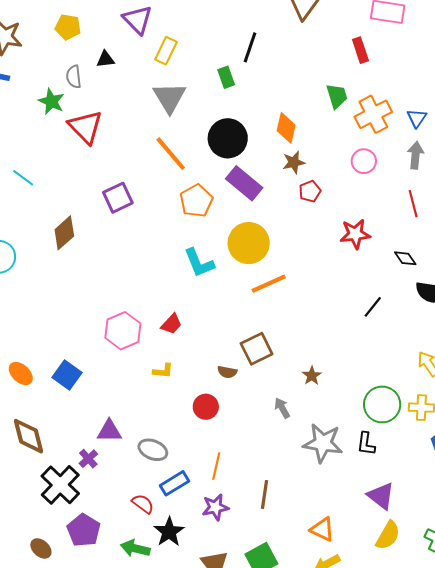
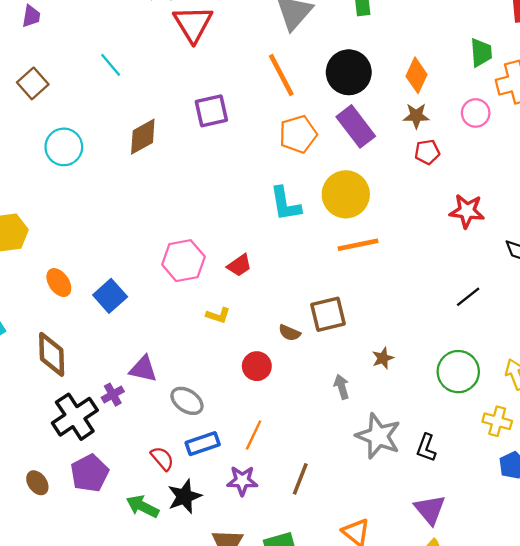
pink circle: (364, 161) -> (476, 113), moved
green circle: (382, 404) -> (458, 372), moved

